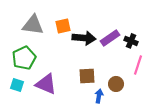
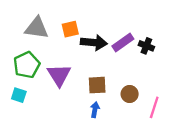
pink line: (138, 65) -> (154, 107), moved
purple triangle: (46, 84) -> (59, 75), moved, turned 35
blue arrow: (99, 96) -> (95, 110), moved

